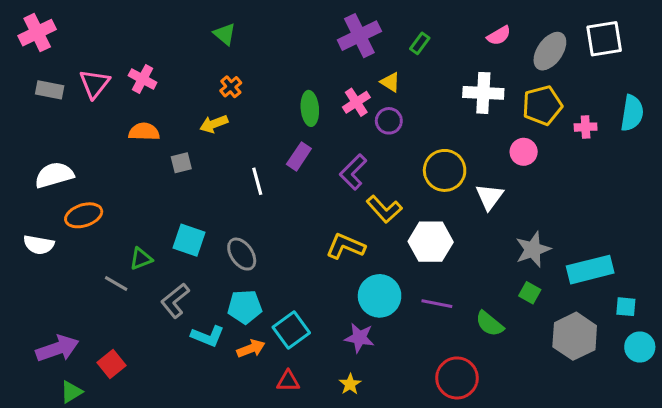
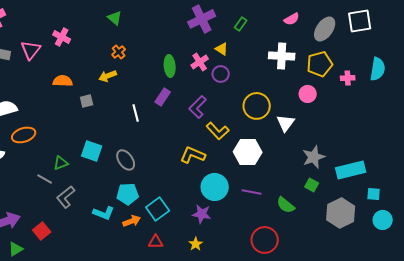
pink cross: (143, 79) -> (62, 37), moved
gray L-shape: (175, 301) -> (66, 197), moved

